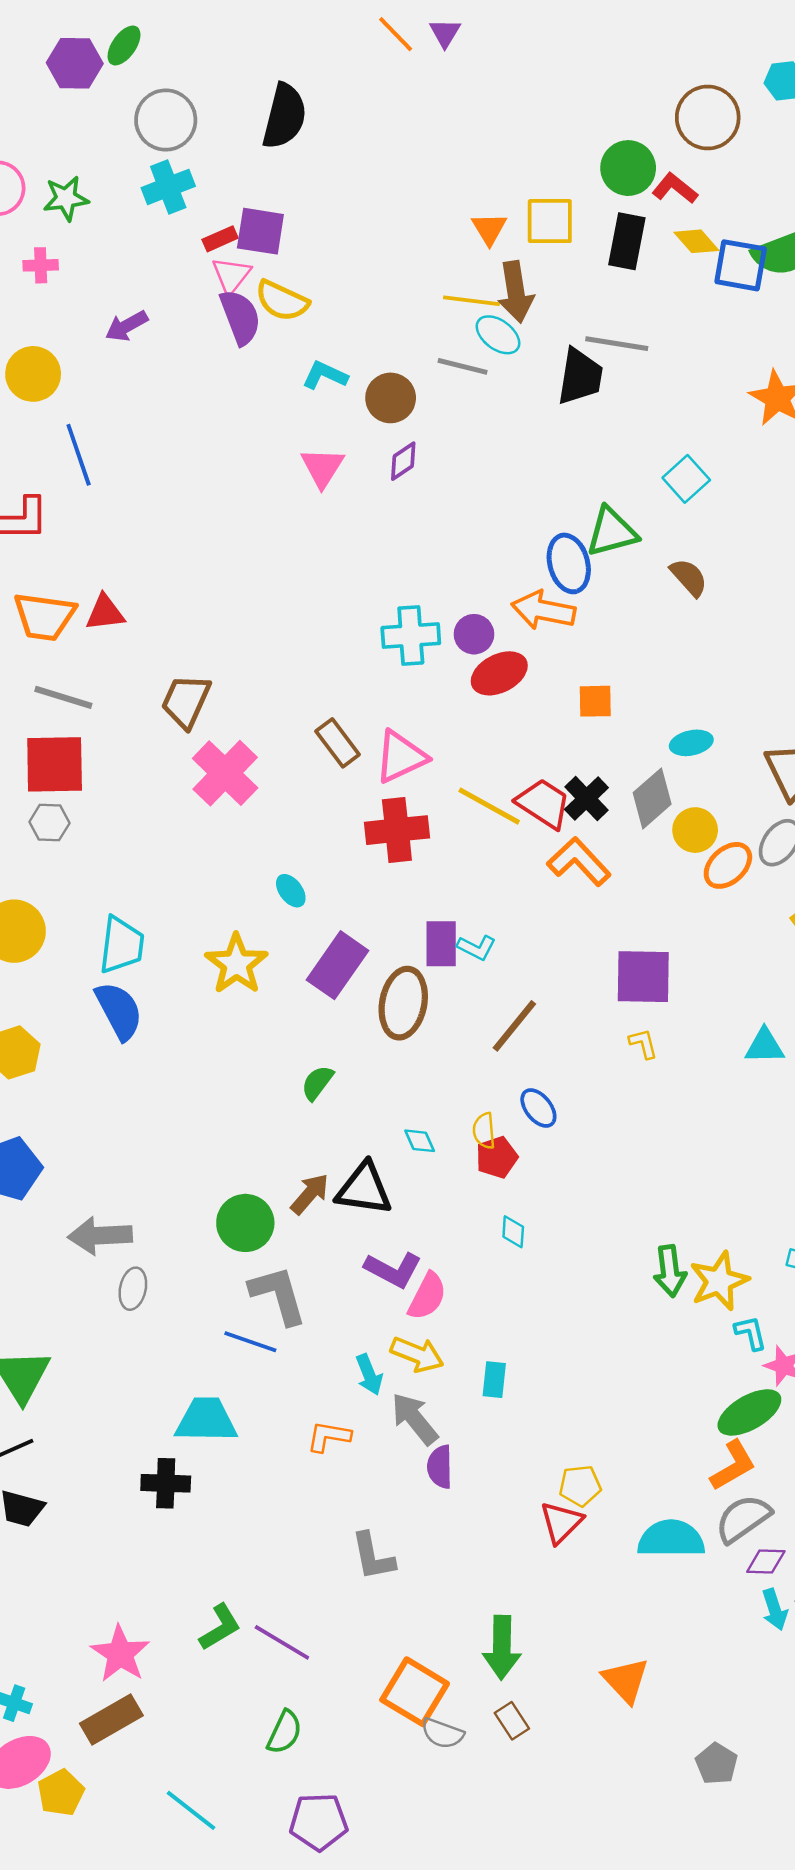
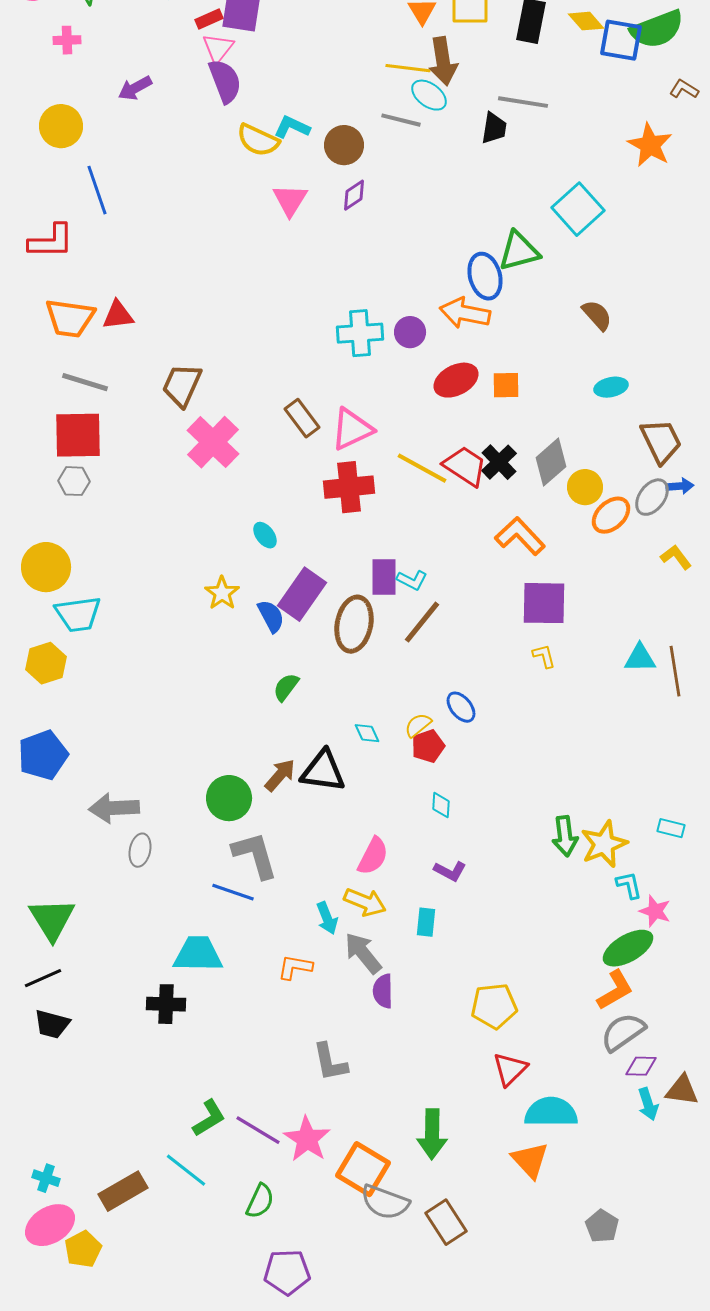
yellow semicircle: (282, 301) -> (258, 140), moved
black trapezoid: (580, 376) -> (494, 128), size x0.7
cyan square: (686, 479) -> (578, 209), size x1.4
brown semicircle: (689, 577) -> (597, 315), moved
red ellipse: (499, 673) -> (456, 380), moved
cyan ellipse: (691, 743) -> (611, 387), moved
orange L-shape: (579, 862) -> (520, 536), moved
cyan trapezoid: (121, 945) -> (78, 614), moved, turned 75
yellow star: (236, 964) -> (222, 593), size x0.7
blue semicircle: (119, 1011) -> (271, 616), moved, size x0.7
brown line: (514, 1026) -> (422, 622), moved
yellow semicircle: (484, 1131) -> (418, 725), turned 56
purple L-shape: (393, 1270) -> (450, 871), moved, size x0.7
yellow pentagon: (580, 1486) -> (494, 1006), size x1.4
red triangle: (561, 1522) -> (510, 1069), moved
cyan semicircle: (671, 1539) -> (551, 1112), moved
pink star: (120, 1654) -> (307, 1139), moved
brown rectangle: (512, 1721) -> (446, 1222), moved, size x1.5
gray semicircle: (442, 1733) -> (385, 1202), size x1.4
cyan line: (191, 1810) -> (186, 1170), moved

